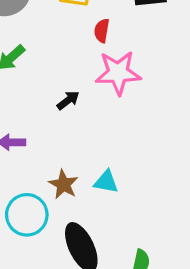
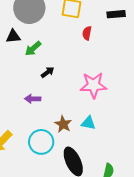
pink star: (118, 73) -> (93, 85), moved
black arrow: (68, 100) -> (48, 72), moved

